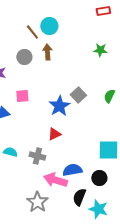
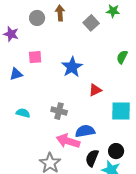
gray square: (78, 95) -> (91, 23), moved
red triangle: (54, 134) -> (95, 90), moved
gray cross: (37, 156) -> (59, 111), moved
black circle: (99, 178) -> (116, 151), moved

